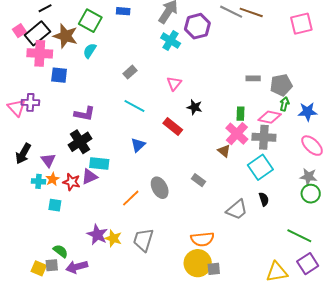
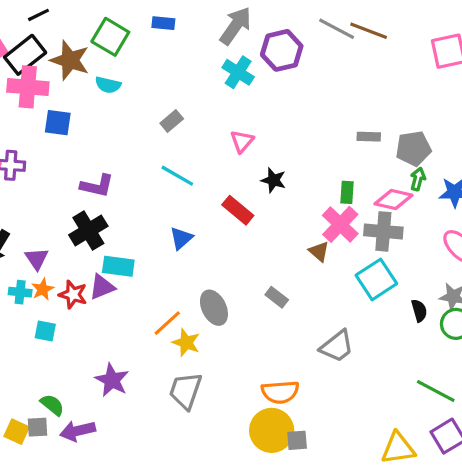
cyan semicircle: (90, 51) -> (108, 85), turned -112
black semicircle: (264, 199) -> (419, 311), moved
yellow star: (113, 238) -> (186, 343), moved

